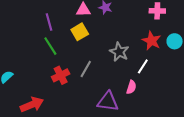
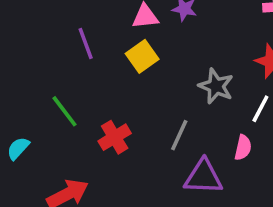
green line: (50, 46) -> (64, 111), moved
gray line: (86, 69) -> (179, 135), moved

